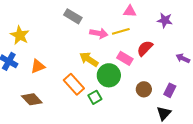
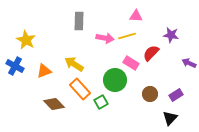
gray rectangle: (73, 16) -> (79, 21), turned 60
purple star: (165, 20) -> (171, 35), moved
yellow arrow: (89, 59) -> (74, 64), moved
purple rectangle: (170, 90) -> (176, 95), turned 32
brown diamond: (32, 99) -> (54, 104), moved

